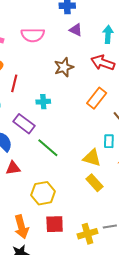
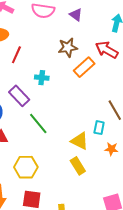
purple triangle: (76, 30) -> (76, 15), moved
orange rectangle: (97, 98) -> (84, 67), moved

